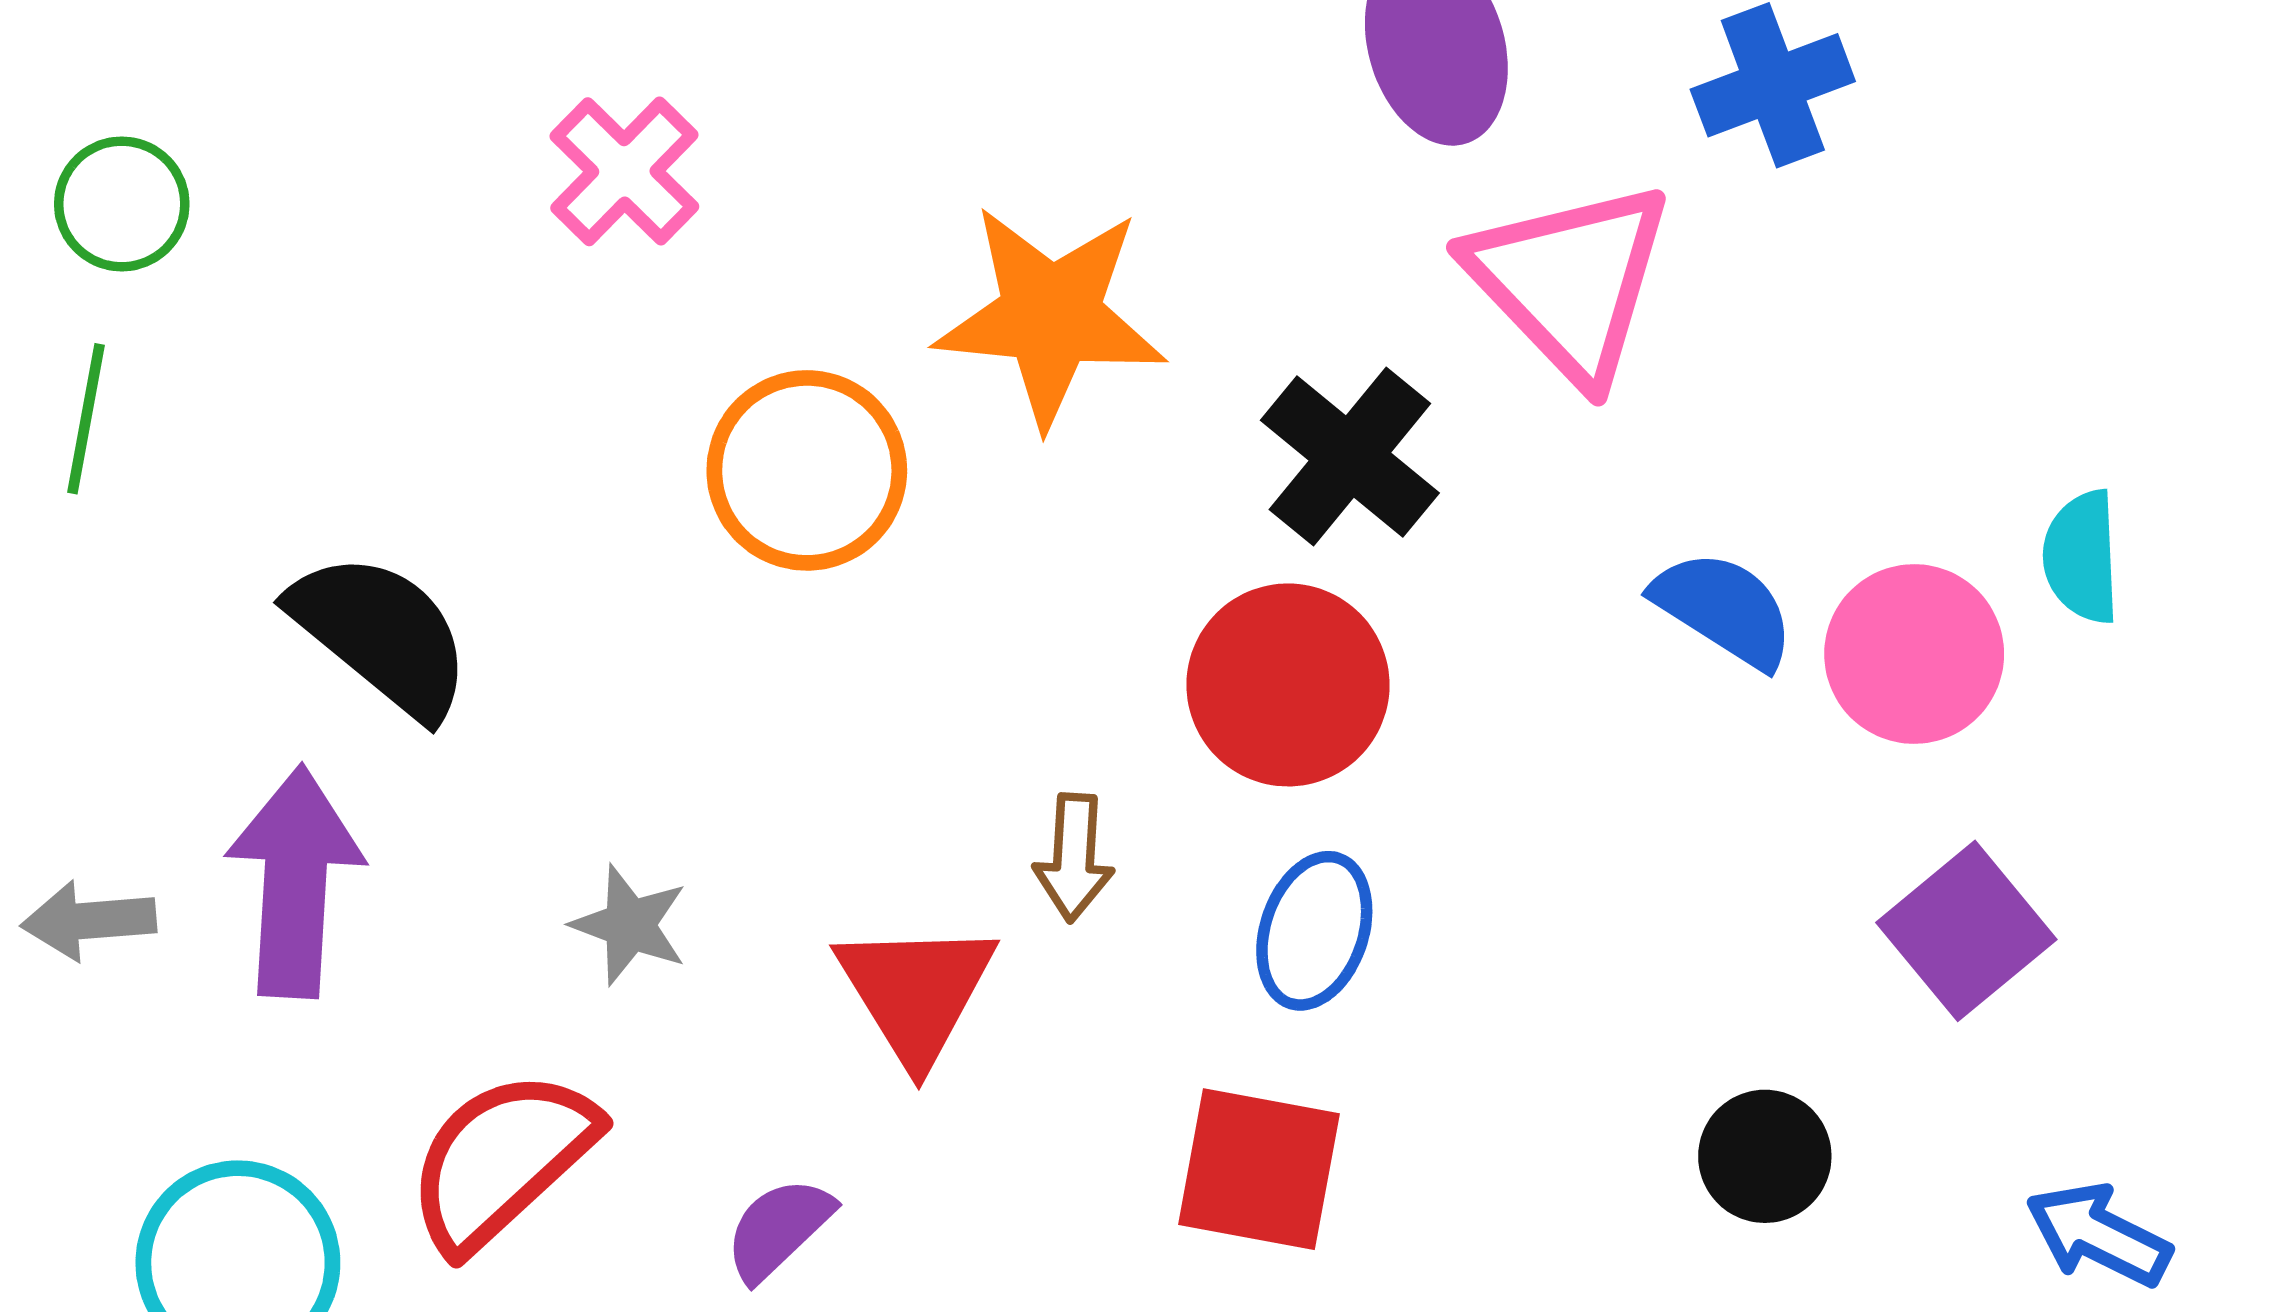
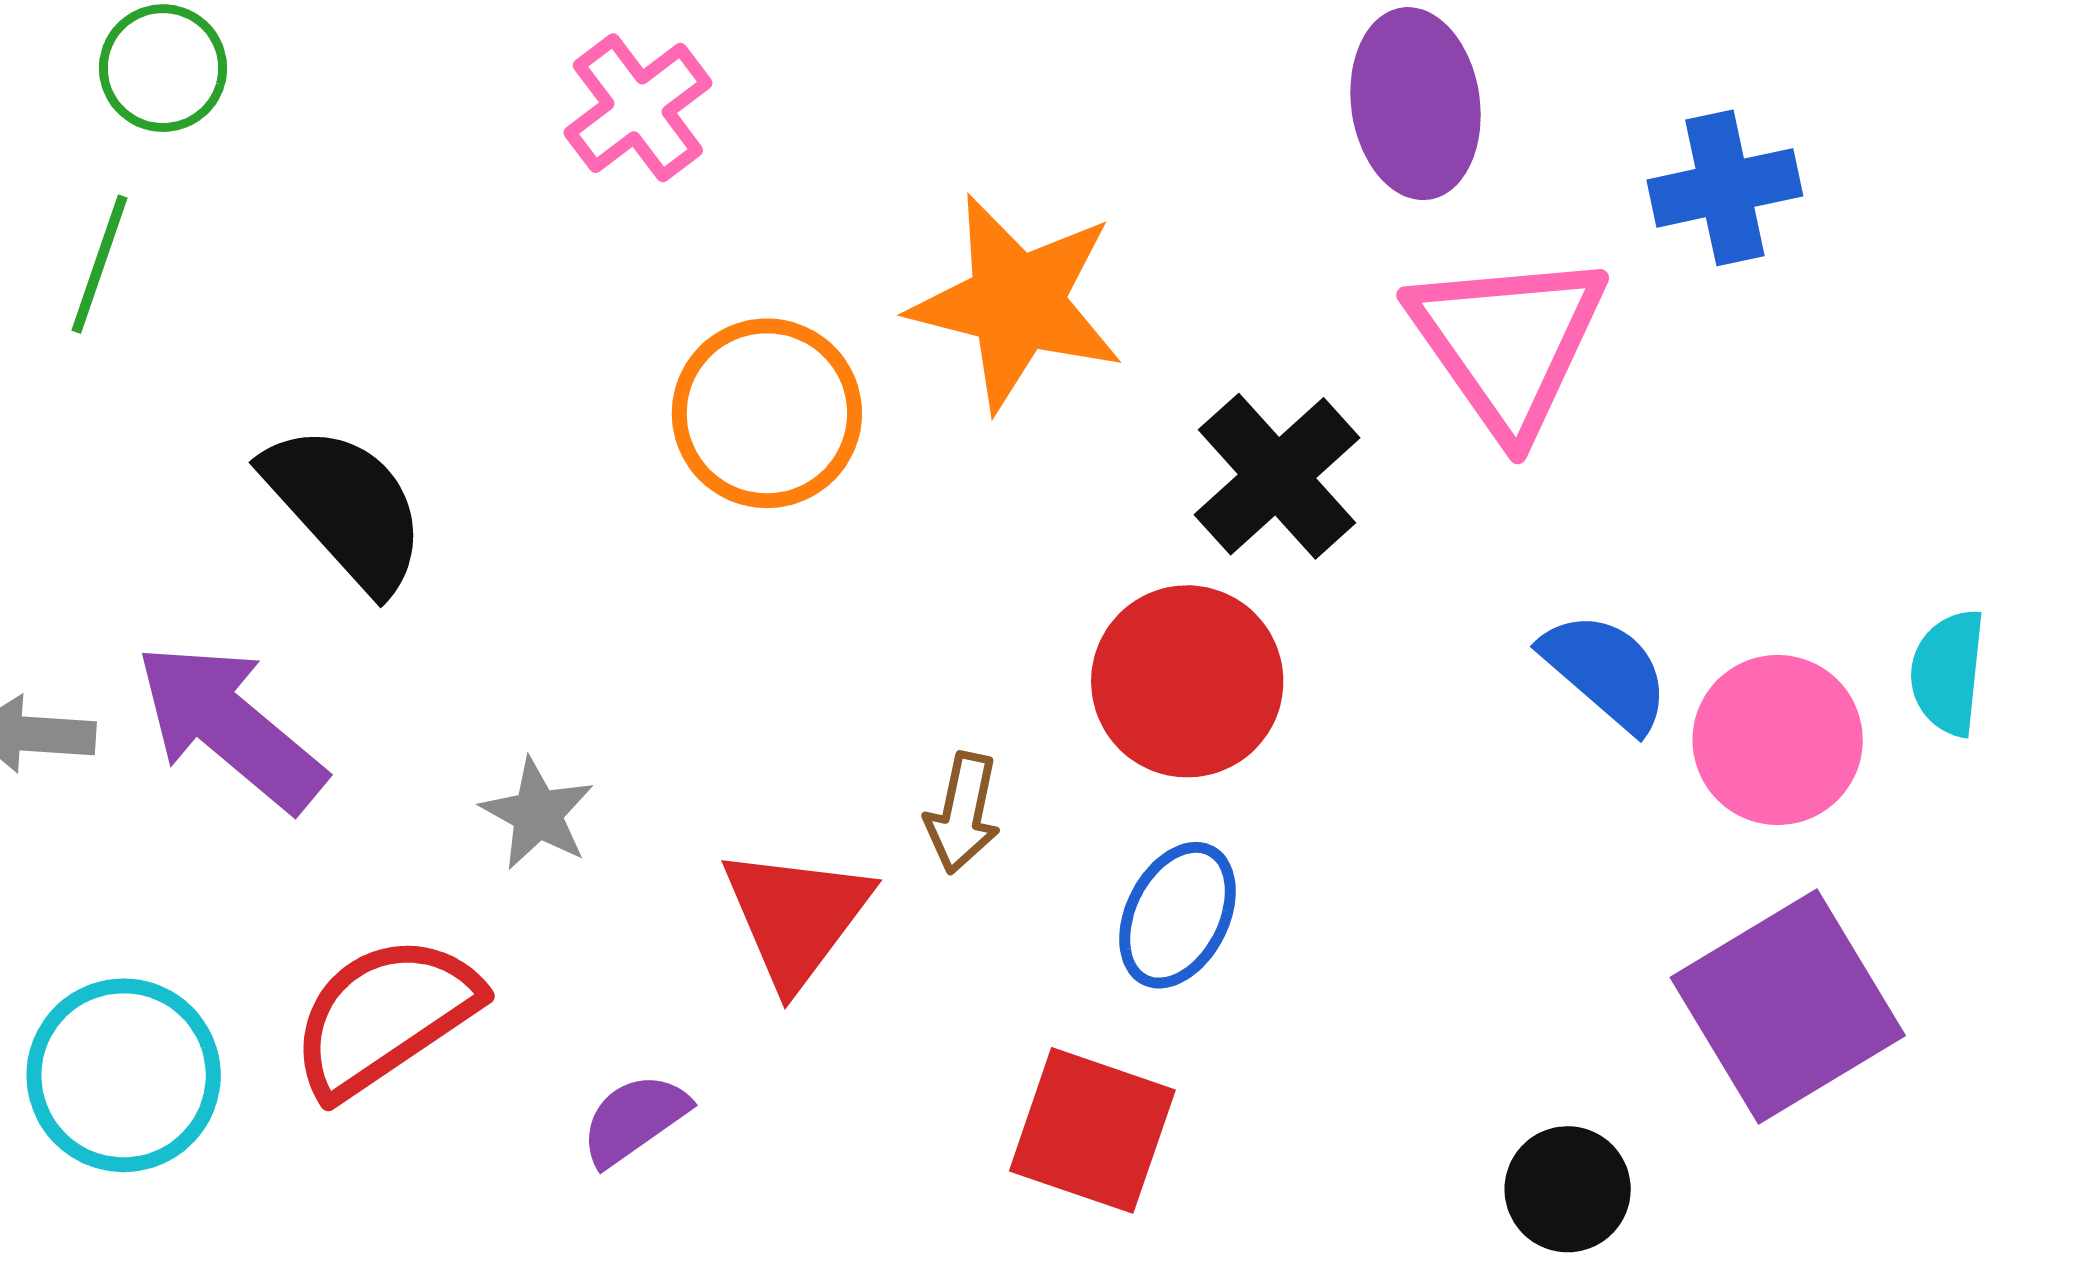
purple arrow: (295, 882) -> (230, 727), turned -62
purple square: (1966, 931) -> (1788, 1006), size x1.4

